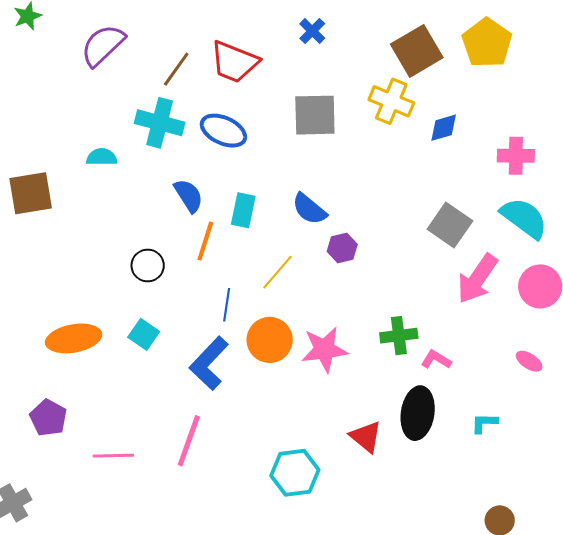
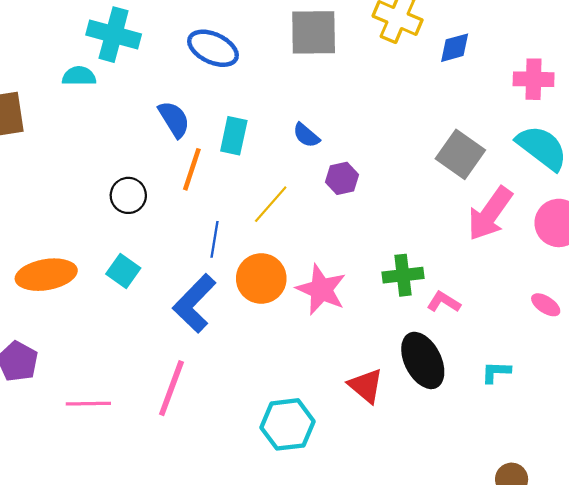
cyan cross: (160, 123) -> (114, 35), moved
blue semicircle: (309, 209) -> (306, 135), size x0.7
pink star: (324, 349) -> (321, 290), turned 30
black ellipse: (418, 413) -> (423, 360), turned -36

